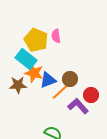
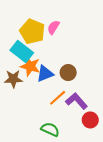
pink semicircle: (56, 36) -> (53, 27), turned 40
orange line: (60, 92) -> (58, 98), moved
red circle: (91, 95) -> (90, 120), moved

